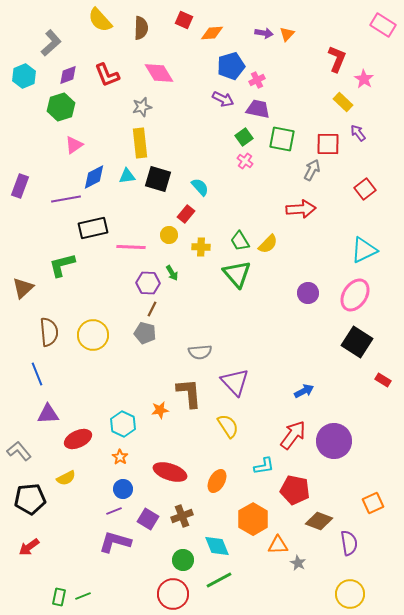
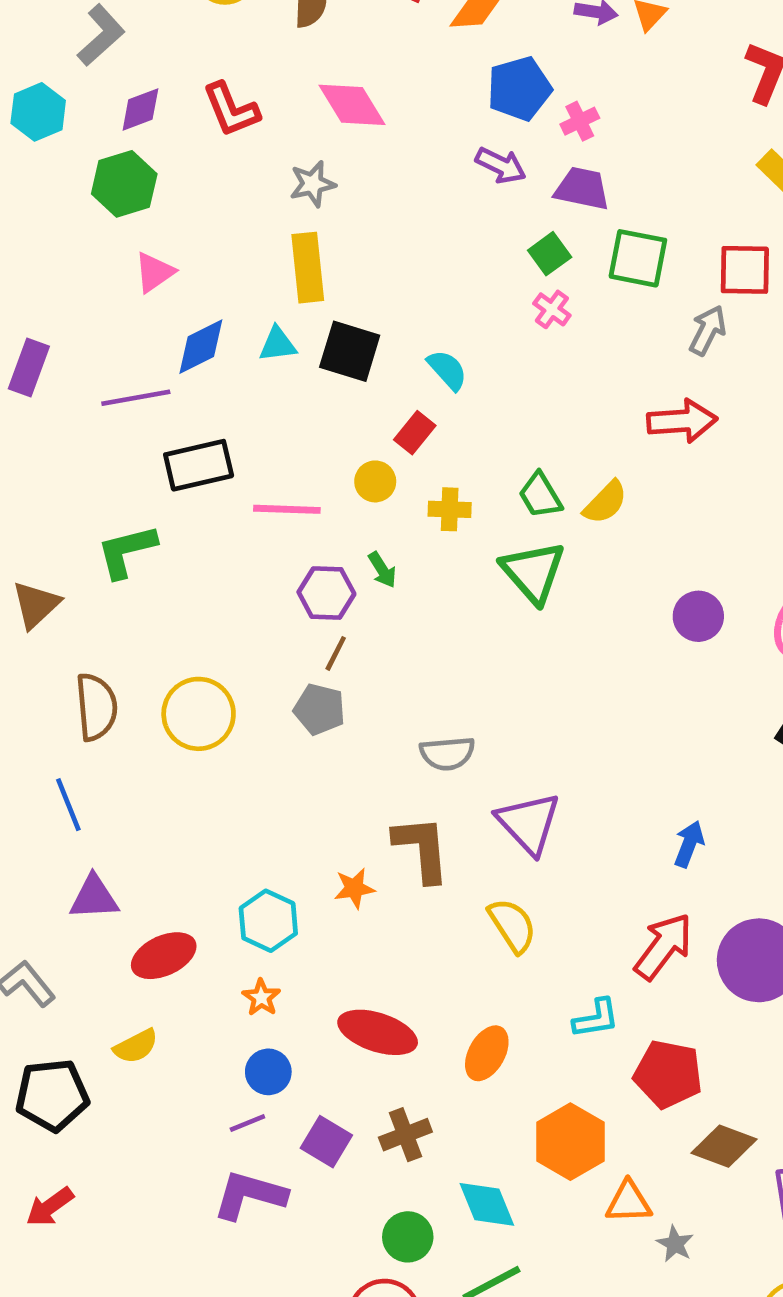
blue arrow: (304, 391) -> (689, 844), turned -42

